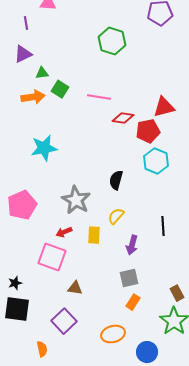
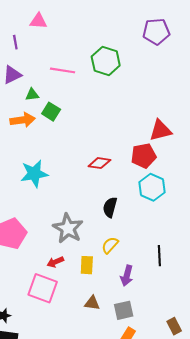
pink line: (99, 97) -> (63, 70), moved
red diamond: (123, 118) -> (99, 163), moved
brown triangle: (75, 288) -> (92, 303), moved

